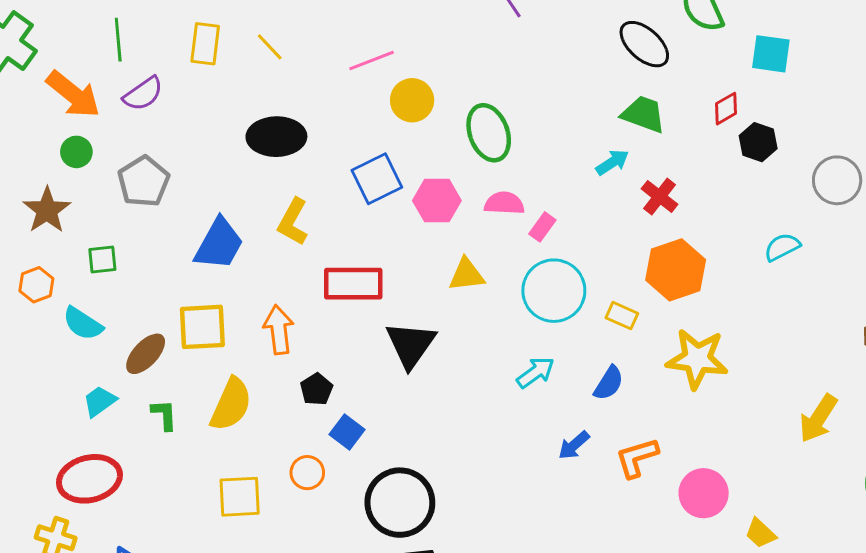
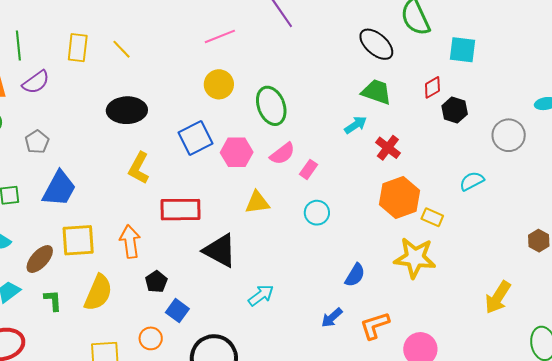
pink line: (372, 61) -> (220, 36), moved
gray pentagon: (144, 181) -> (37, 142), size x0.7
pink semicircle: (504, 203) -> (282, 154), turned 140
blue trapezoid: (219, 244) -> (59, 189), moved
cyan circle: (554, 291) -> (317, 213), size x0.6
yellow rectangle: (622, 316) -> (432, 217), moved
black triangle: (411, 345) -> (220, 251), turned -36
cyan arrow: (536, 372) -> (261, 295), moved

